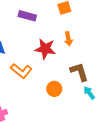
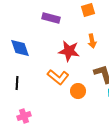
orange L-shape: (21, 71) -> (58, 77), moved

